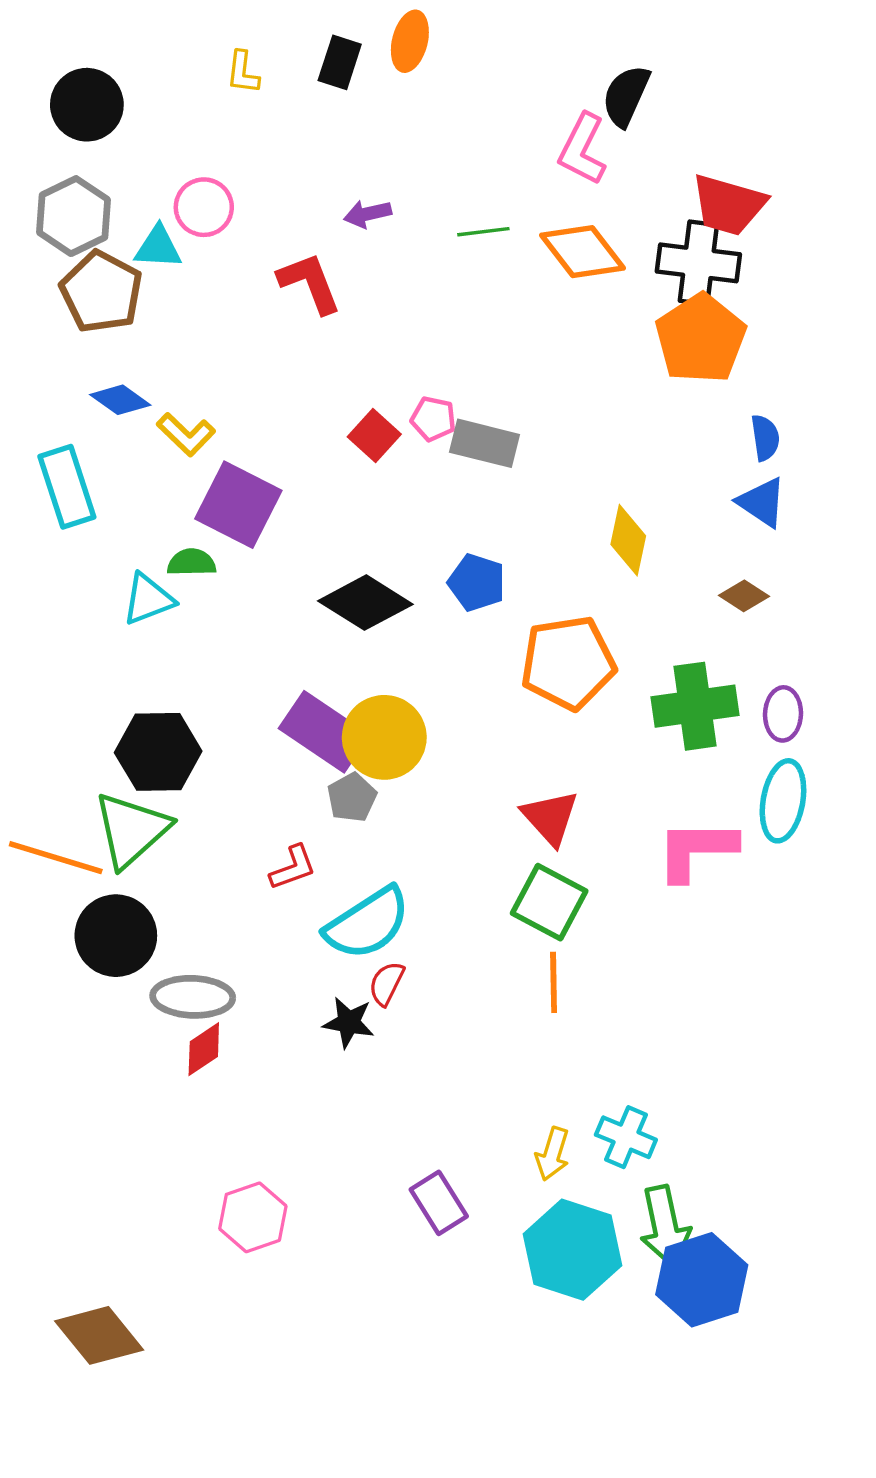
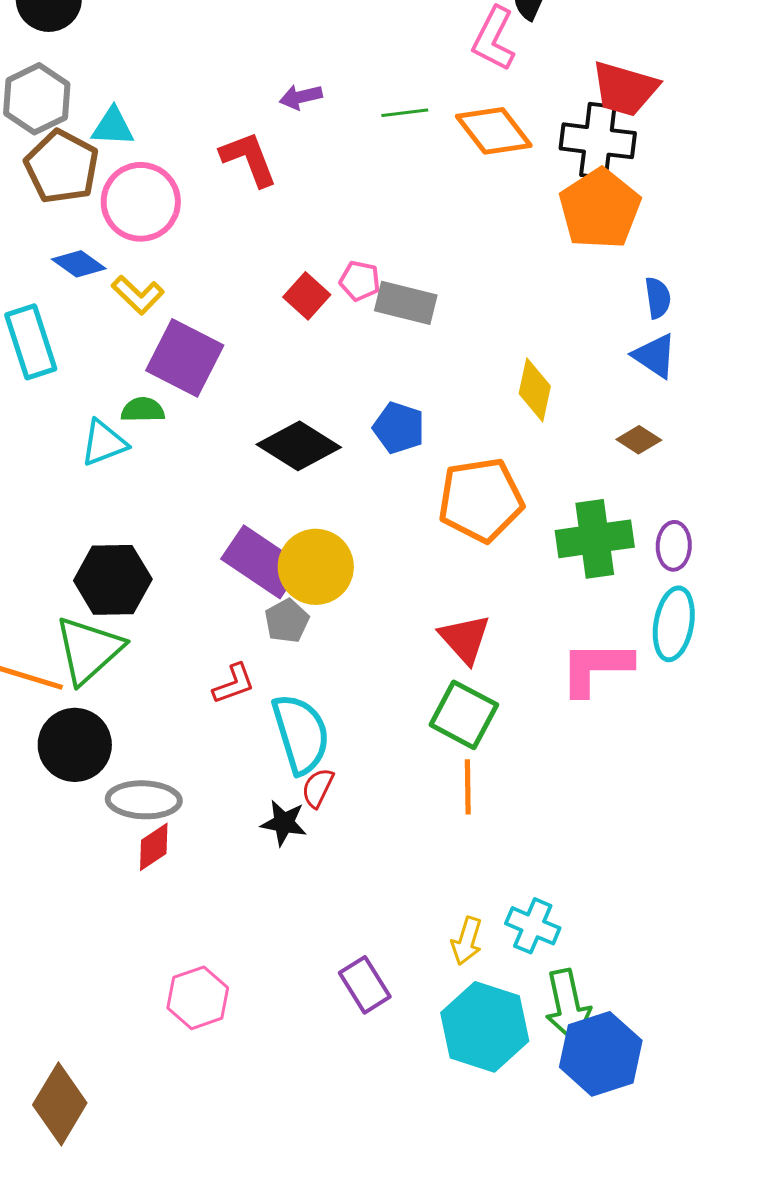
pink circle: (204, 207) -> (141, 202), moved, size x1.5
cyan semicircle: (368, 923) -> (301, 734), turned -74
brown diamond: (99, 1335) -> (60, 1104), turned 70

